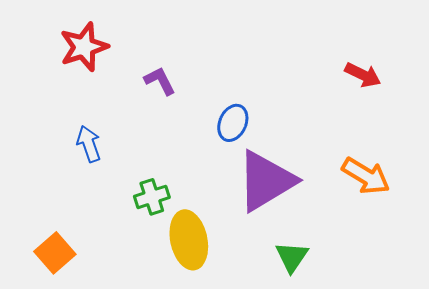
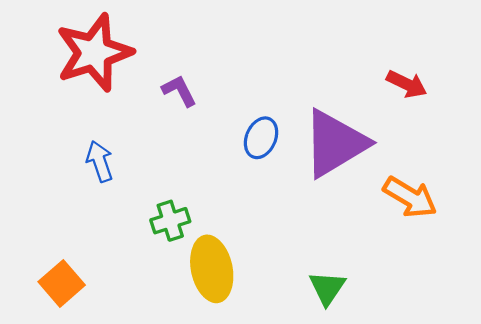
red star: (84, 47) -> (94, 53), size x1.4
purple triangle: (266, 181) -> (335, 143), moved

